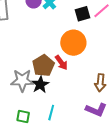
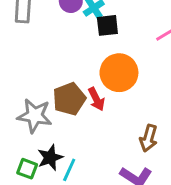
black square: (82, 14) -> (107, 25), moved
black star: (40, 84) -> (50, 158), moved

